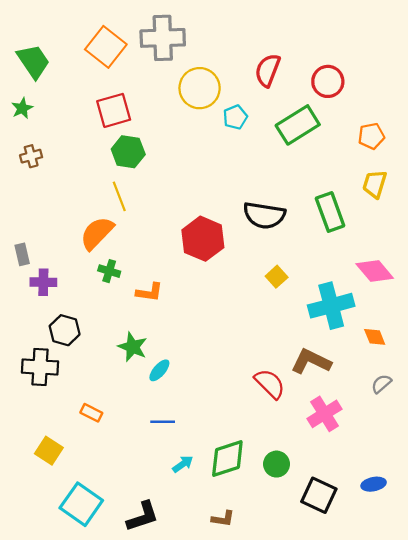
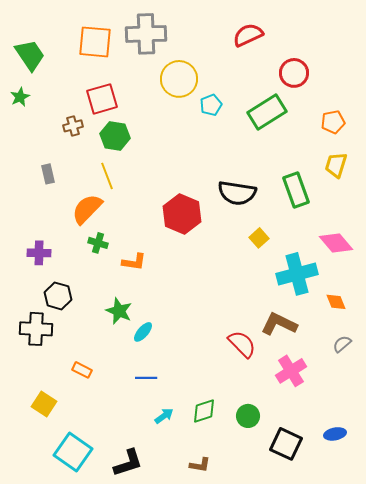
orange square: (106, 47) -> (95, 42), turned -33
red semicircle: (268, 70) -> (248, 35), moved, turned 44
brown cross: (31, 156) -> (73, 126), moved
gray rectangle: (22, 254) -> (48, 174), moved
yellow square: (277, 277) -> (259, 238), moved
green diamond: (227, 458) -> (204, 411), size x0.7

